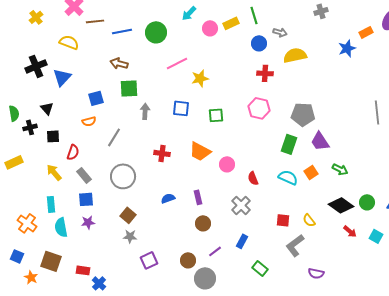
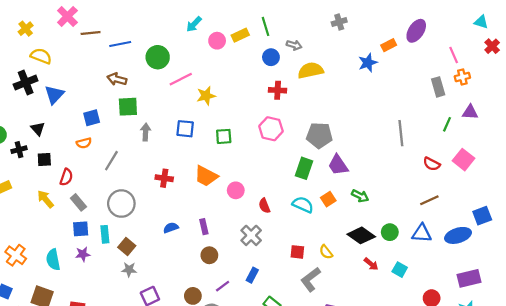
green circle: (156, 32) -> (158, 57), moved
yellow semicircle: (69, 42) -> (41, 56), moved
cyan rectangle: (51, 204) -> (105, 234), moved

